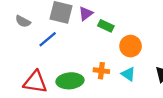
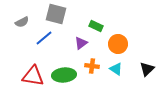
purple triangle: (86, 14) -> (81, 43), moved
gray semicircle: (23, 21) -> (22, 22), turned -56

